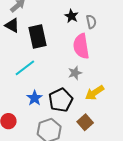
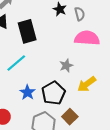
pink semicircle: (81, 46) -> (87, 38), moved, turned 105
brown square: (85, 122) -> (70, 117), moved

